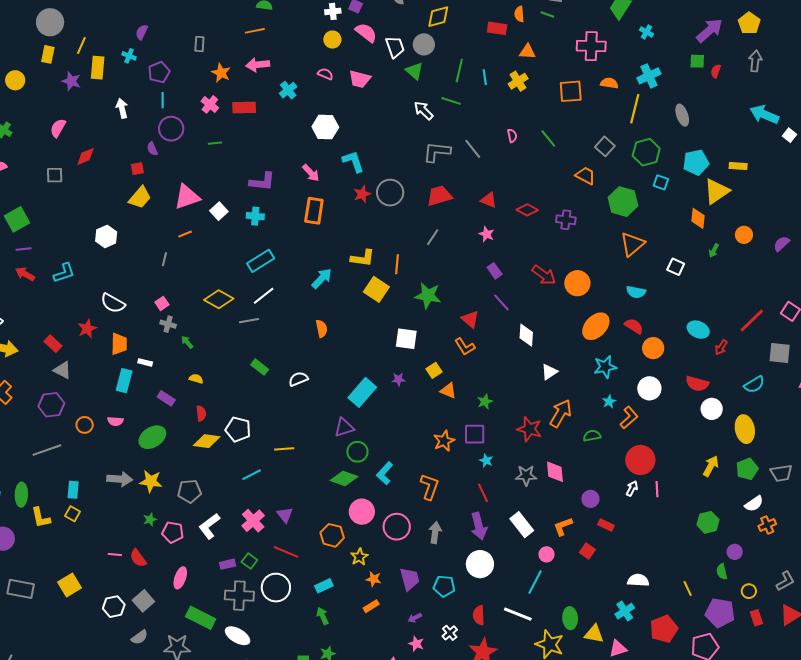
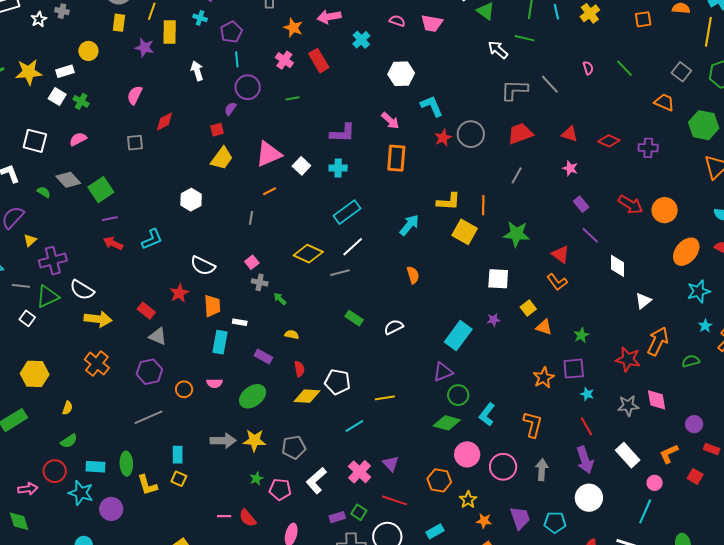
orange square: (571, 91) -> (643, 19), size x0.7
red rectangle: (244, 108) -> (319, 61), turned 65
purple semicircle: (152, 149) -> (230, 109), turned 64

